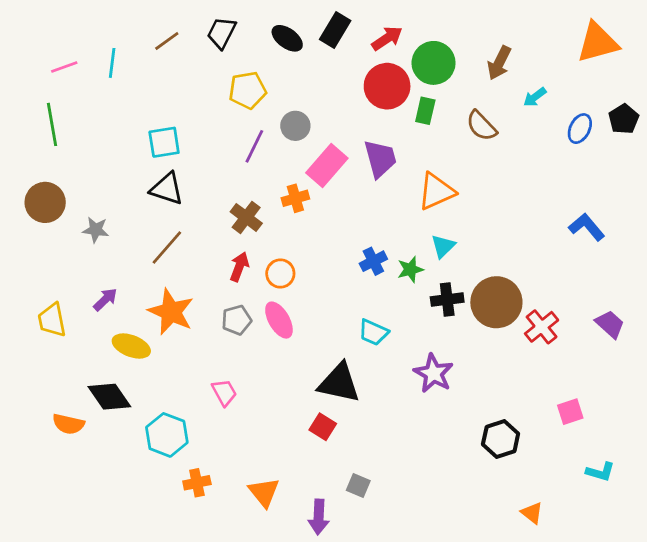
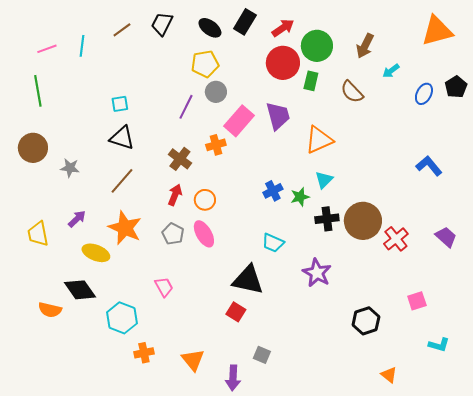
yellow pentagon: (248, 90) -> (205, 64), moved
cyan square: (164, 142) -> (120, 104), size x0.7
gray pentagon: (237, 320) -> (173, 234), turned -30

